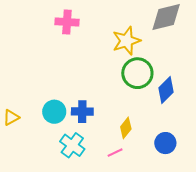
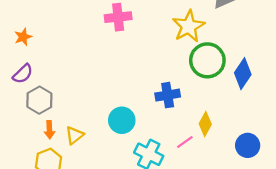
blue cross: (82, 112) -> (168, 95), moved
blue circle: (165, 143) -> (248, 145), moved
pink line: (115, 153) -> (185, 142), moved

